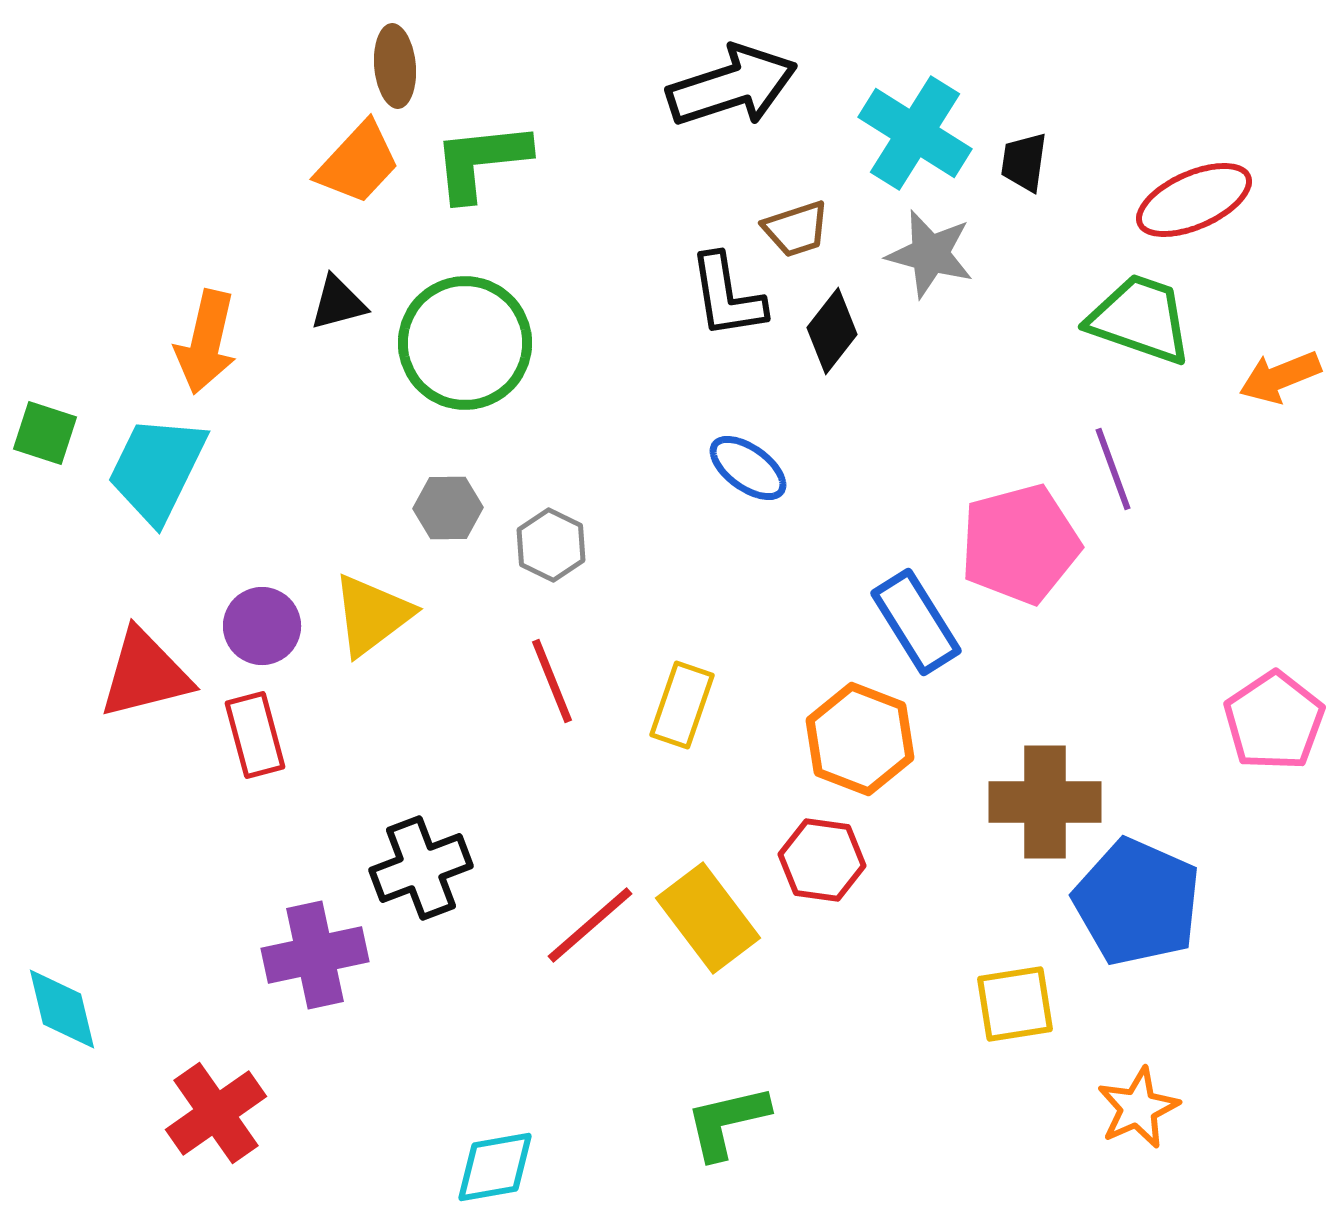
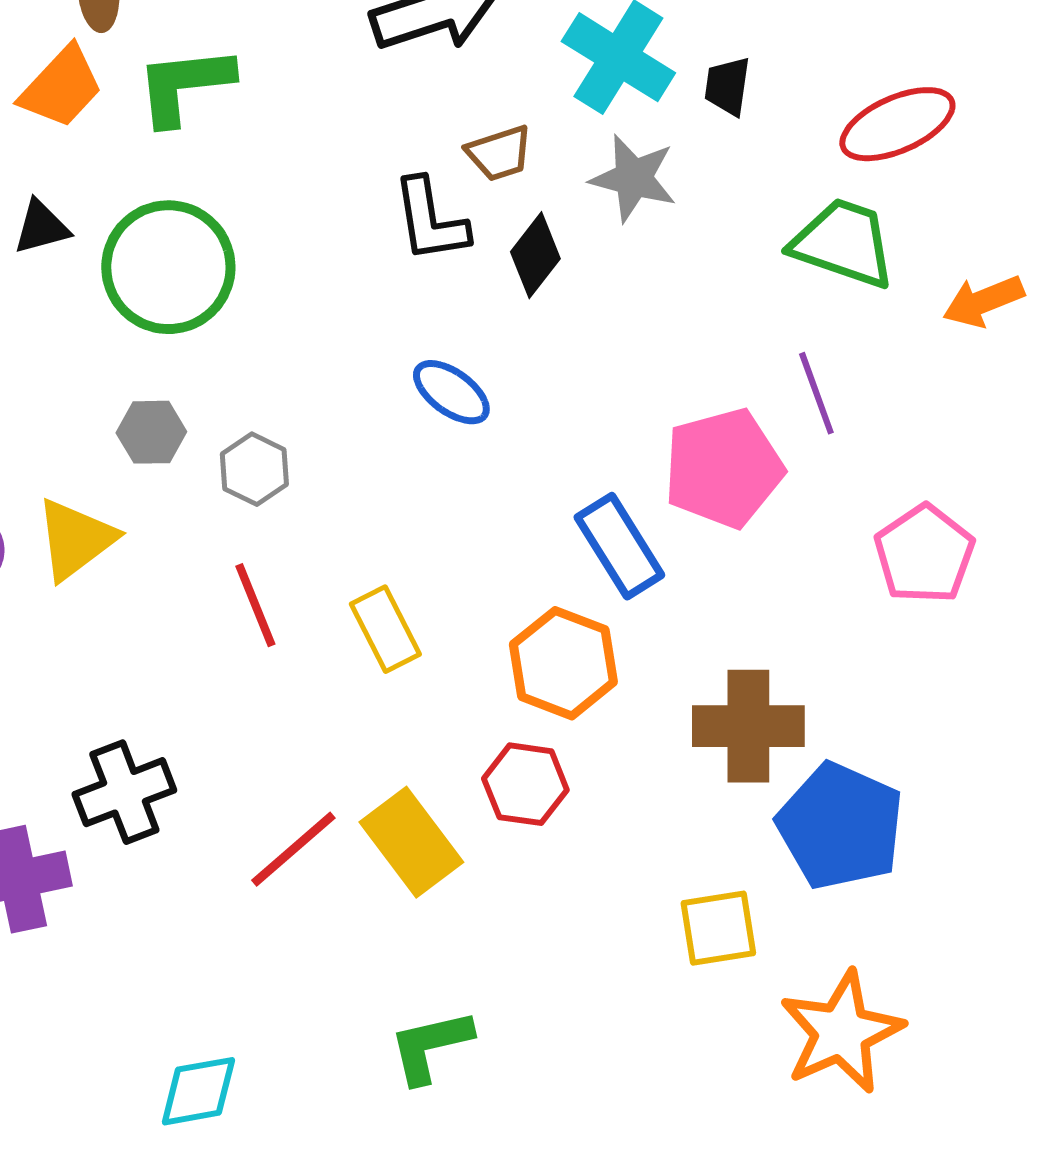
yellow rectangle: (682, 705) -> (385, 629), turned -46
pink pentagon: (1274, 721) -> (924, 554), moved
orange star: (1138, 1108) -> (841, 1032), size x1.5

